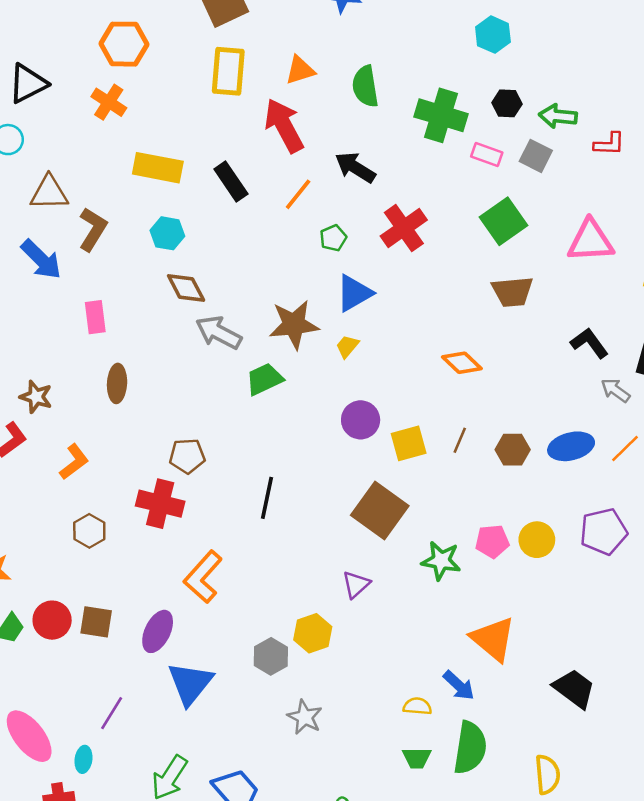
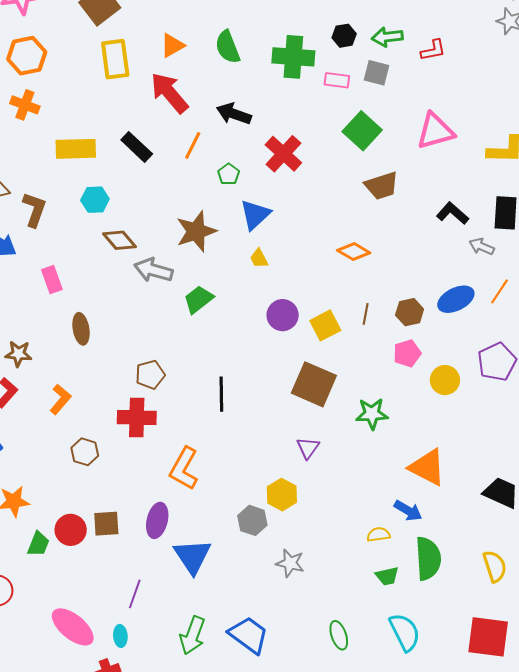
brown star: (294, 324) -> (196, 231), moved
yellow trapezoid: (347, 346) -> (259, 258), turned -55
pink pentagon: (492, 541) -> (407, 353), moved

